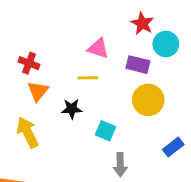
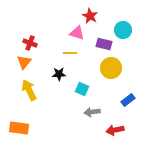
red star: (142, 23) -> (90, 16), moved
orange triangle: (38, 91) -> (24, 62), moved
gray arrow: (120, 165) -> (92, 112), turned 84

